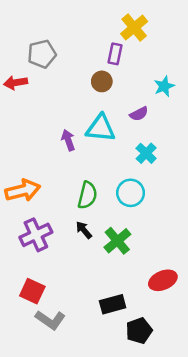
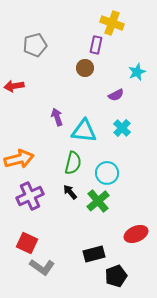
yellow cross: (134, 28) -> (112, 23), turned -30
red arrow: (16, 83) -> (14, 86), moved
cyan triangle: (101, 128) -> (84, 131), moved
cyan circle: (131, 193) -> (107, 173), moved

